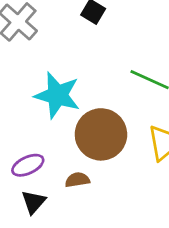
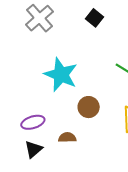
brown circle: (101, 134) -> (89, 107), size x0.6

